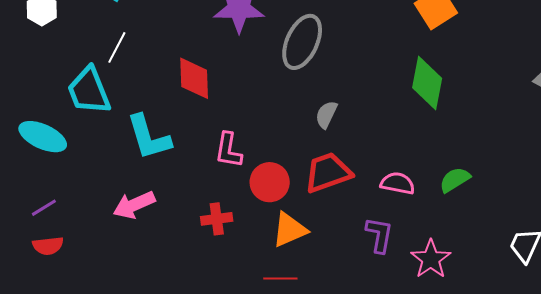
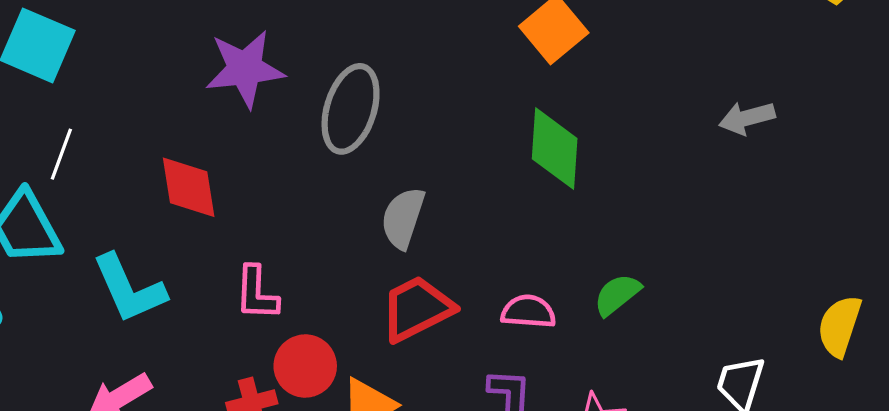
gray semicircle: (326, 115) -> (403, 218), size x1.4
red circle: (270, 182) -> (305, 366), moved

